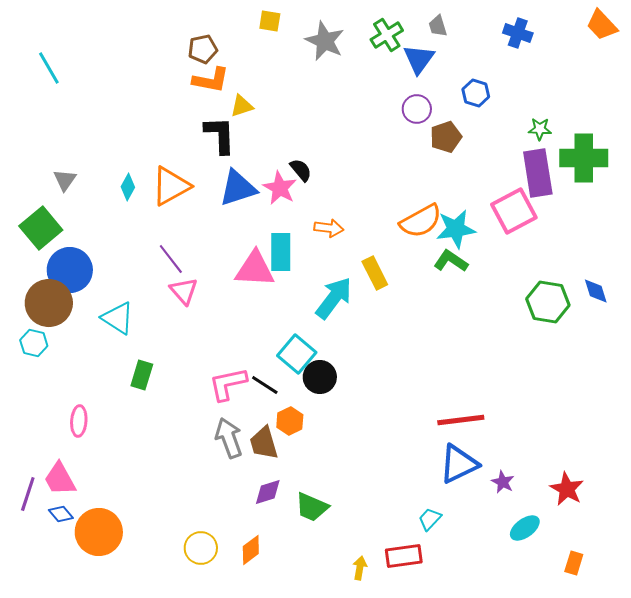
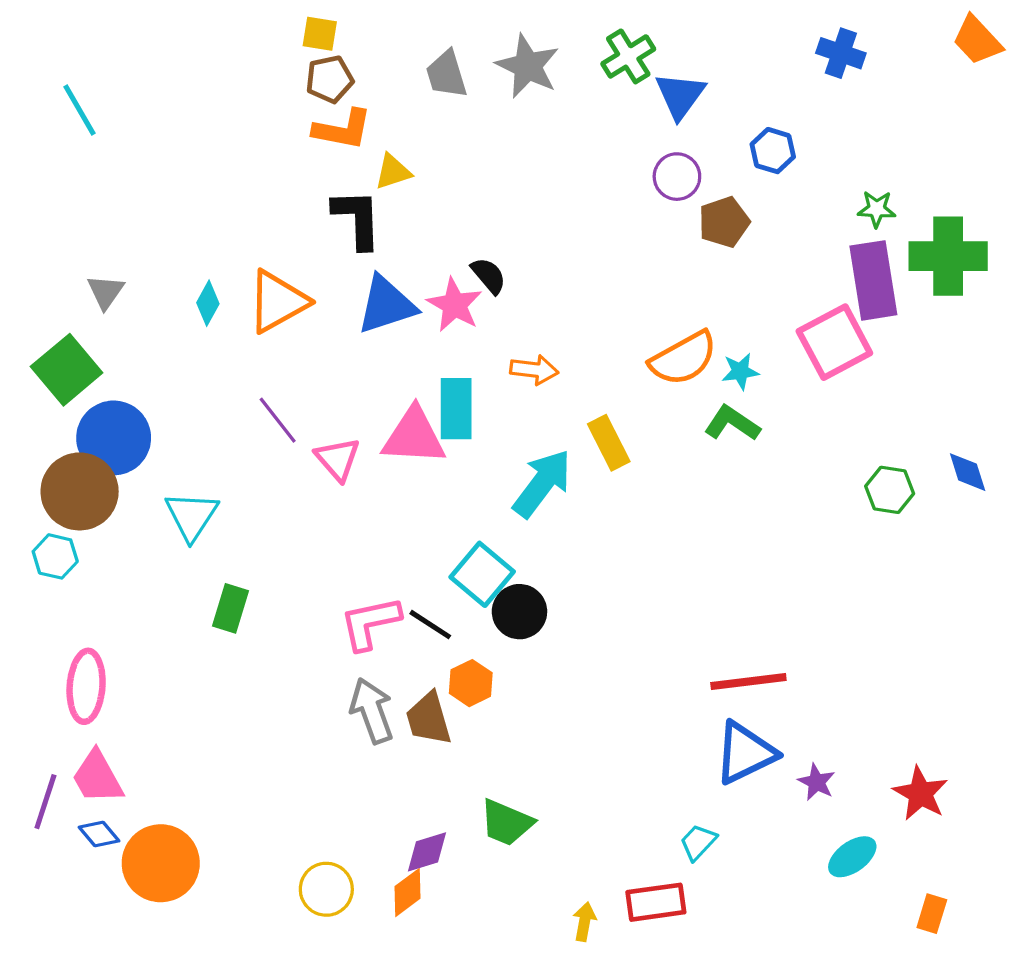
yellow square: (270, 21) -> (320, 34), moved
gray trapezoid: (438, 26) -> (446, 74), moved, size x1.4
cyan star: (456, 229) -> (740, 371), size x0.6
pink triangle: (184, 291) -> (338, 459), moved
green hexagon: (548, 302) -> (890, 490), size x0.7
cyan triangle: (118, 318) -> (192, 516), turned 30
pink ellipse: (79, 421) -> (86, 686), moved, size x1.4
purple diamond: (268, 492) -> (427, 852), moved

